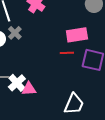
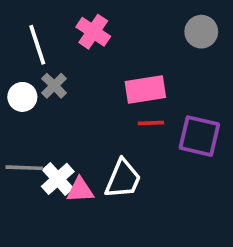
pink rectangle: (77, 35) -> (145, 89), moved
white trapezoid: (74, 104) -> (123, 179), moved

